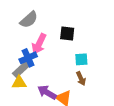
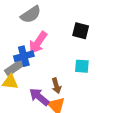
black square: (67, 34) -> (81, 31), moved
brown arrow: (81, 79) -> (56, 86), moved

